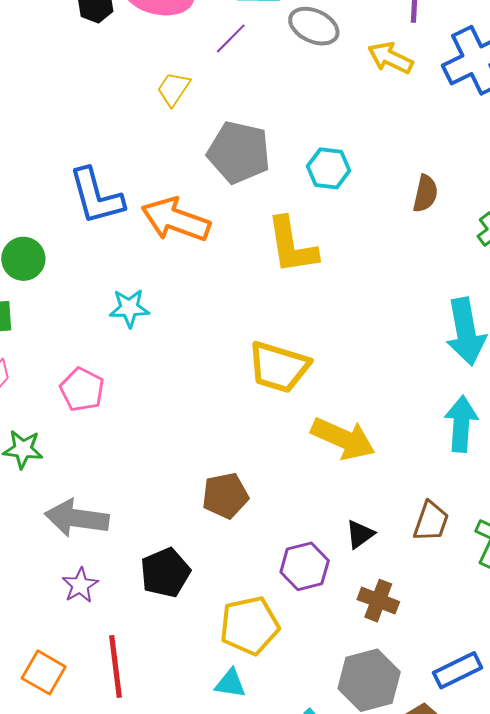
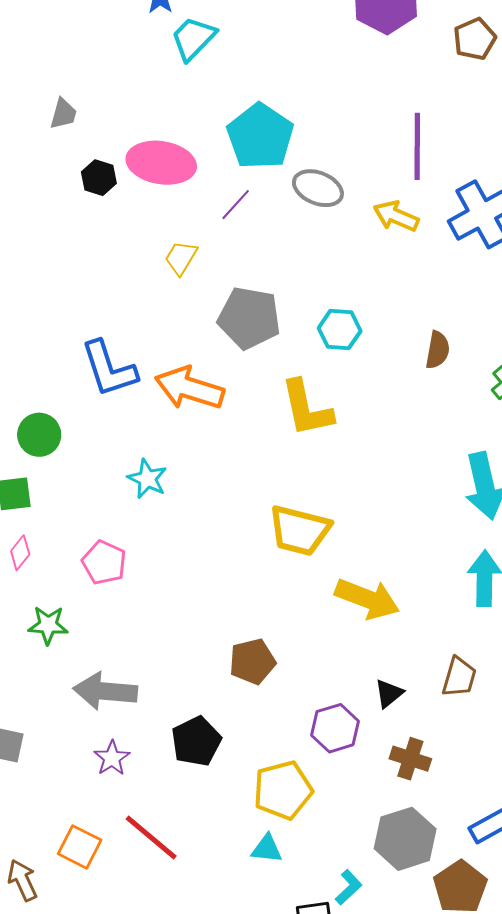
cyan star: (129, 308) -> (147, 479), turned 30
red line: (115, 667) -> (151, 837), turned -40

